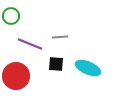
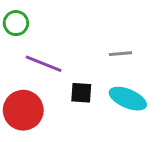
gray line: (60, 37) -> (121, 54), moved

